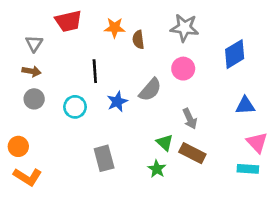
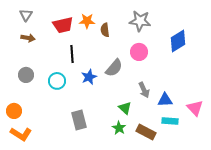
red trapezoid: (68, 21) -> (63, 25), moved
gray triangle: (34, 44) -> (26, 15), moved
brown arrow: (31, 71) -> (28, 38), moved
blue triangle: (245, 106) -> (165, 100), moved
brown rectangle: (192, 153) -> (146, 132), moved
cyan rectangle: (248, 169) -> (170, 121), moved

